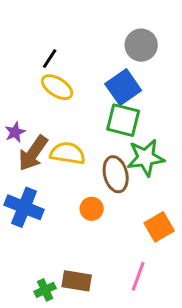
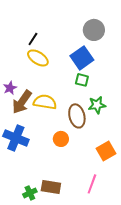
green square: (123, 120) -> (82, 80), size x0.6
green star: (146, 158) -> (97, 105), size x0.7

